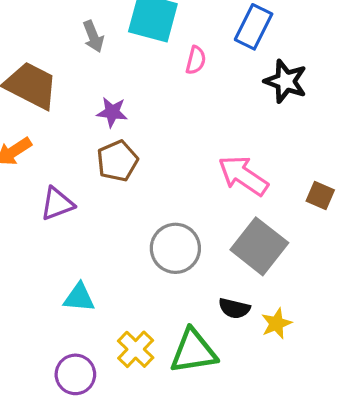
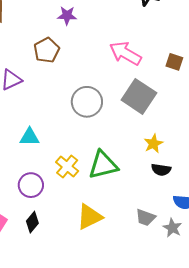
purple star: (112, 112) -> (67, 16), moved
black semicircle: (234, 308) -> (161, 170), moved

